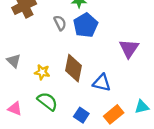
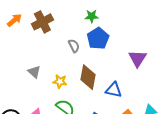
gray semicircle: (60, 23) -> (74, 46), moved

